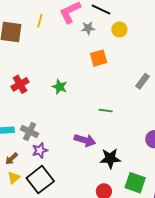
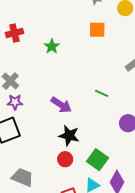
green line: (106, 111) -> (102, 93), moved
black star: (110, 158) -> (69, 136), moved

